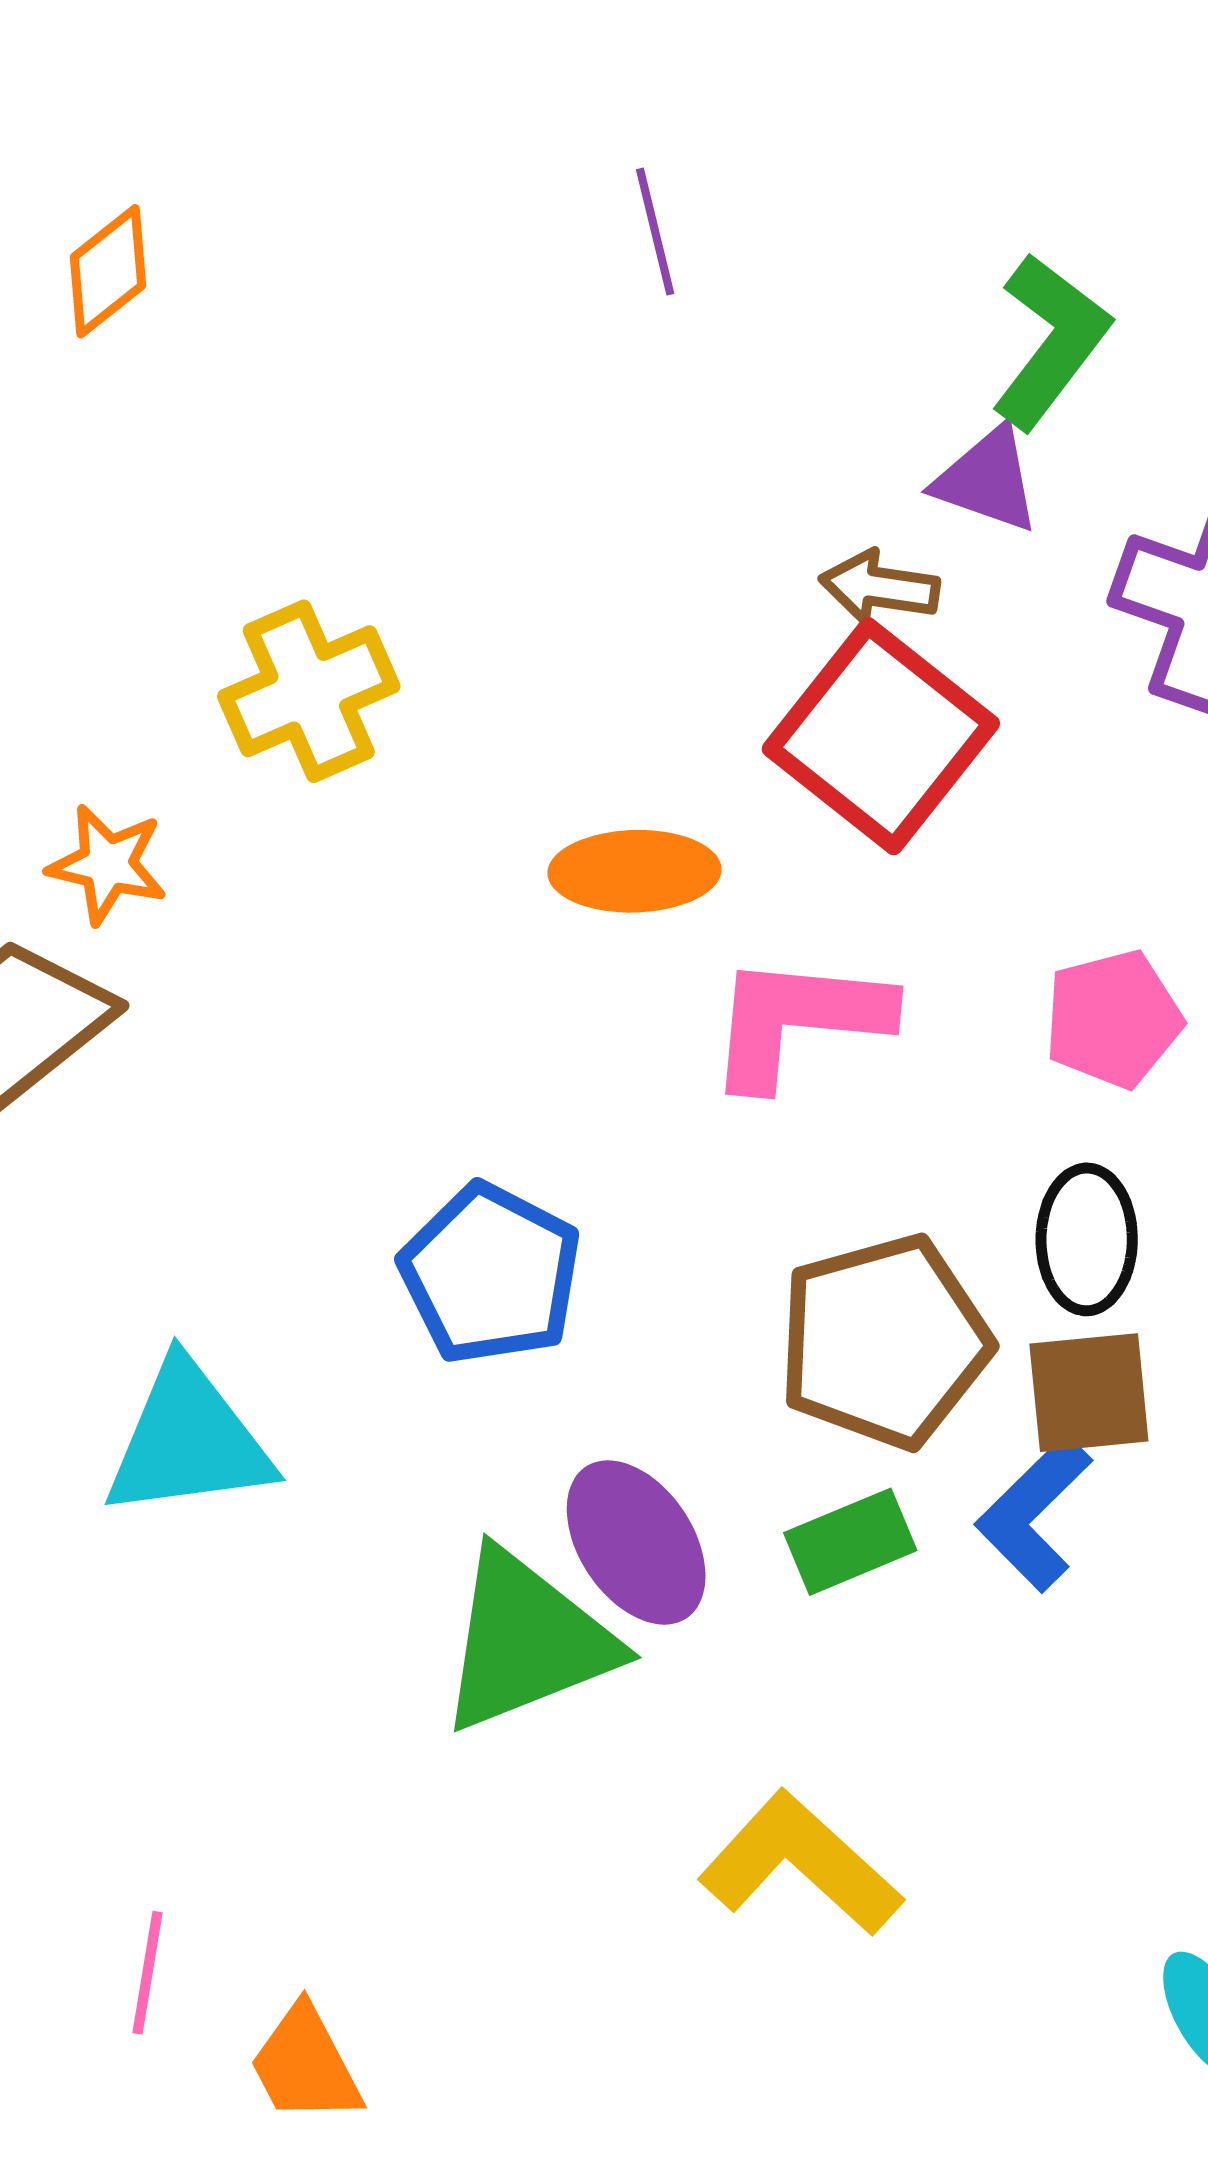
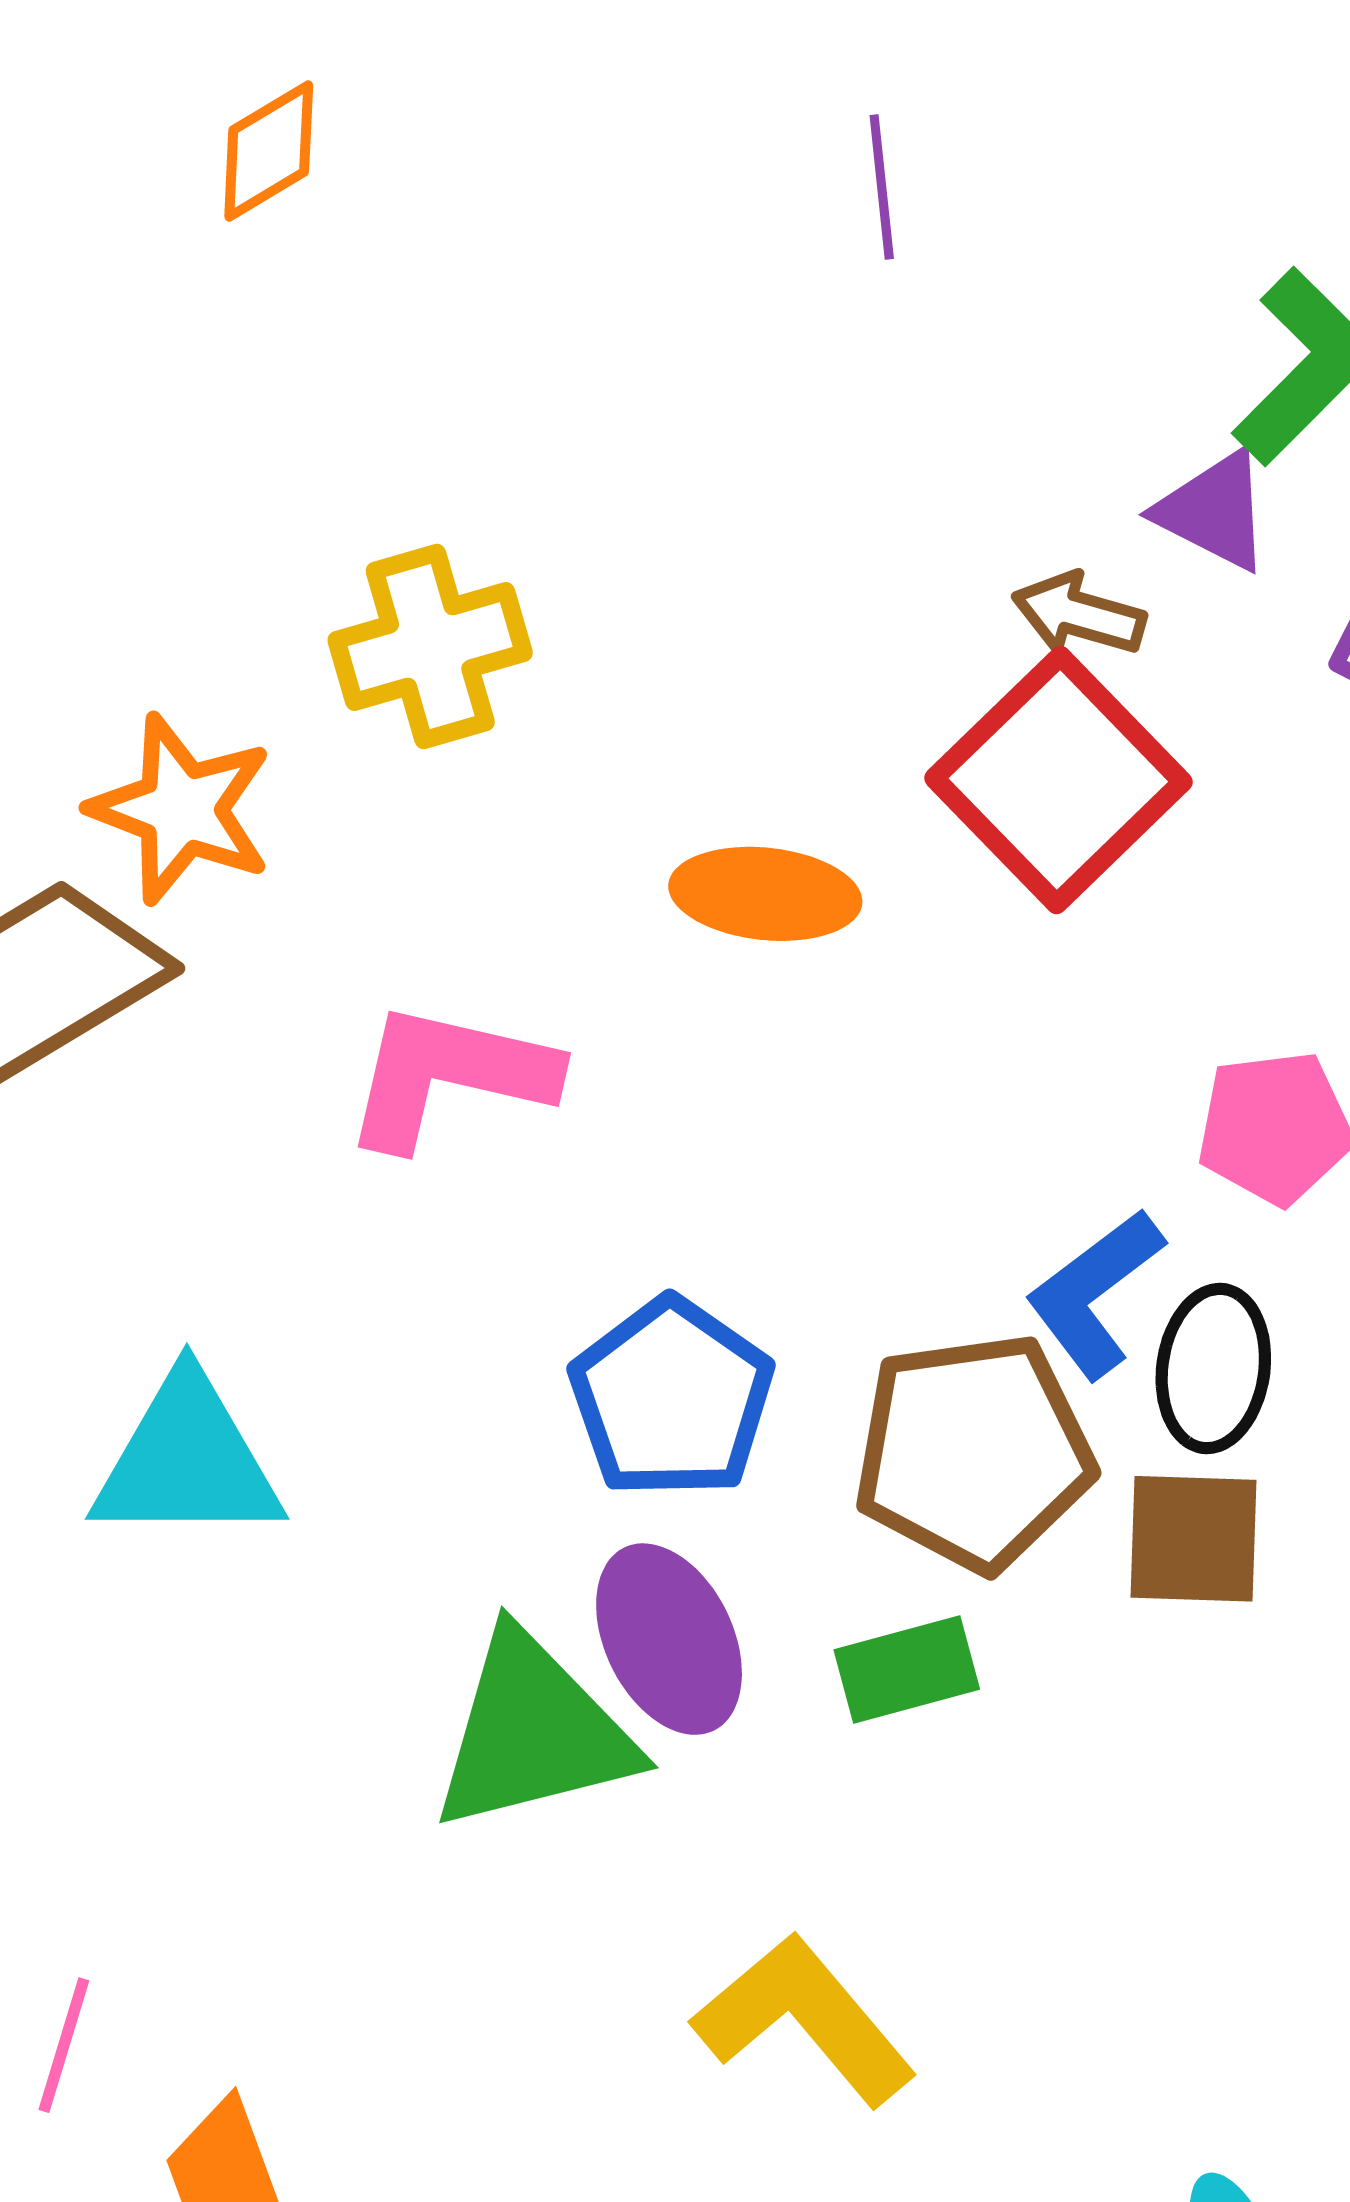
orange star: (108, 864) -> (181, 809), size x1.4
pink L-shape: (798, 1020) -> (449, 1075), moved
blue pentagon: (491, 1274) -> (672, 1398), moved
blue L-shape: (1034, 1513) -> (1095, 1293), moved

